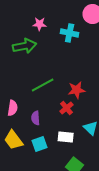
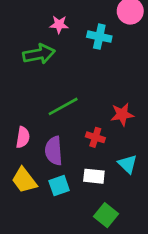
red star: (77, 90) -> (122, 114), moved
red cross: (67, 108) -> (95, 137), turned -32
purple semicircle: (36, 118) -> (54, 151), size x1.5

